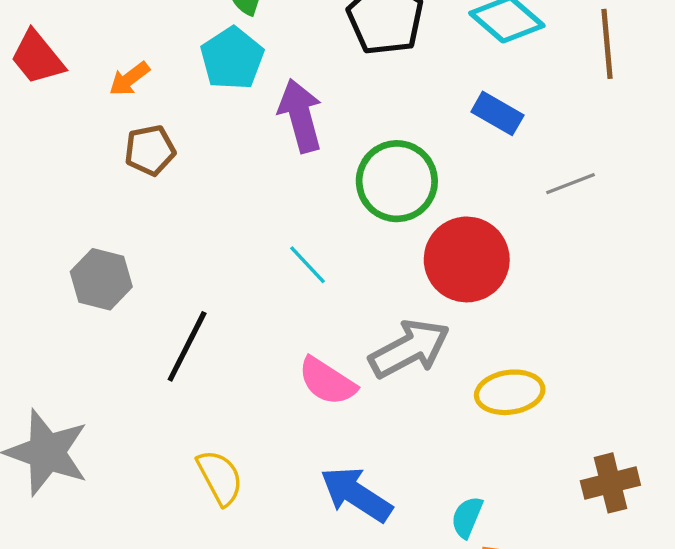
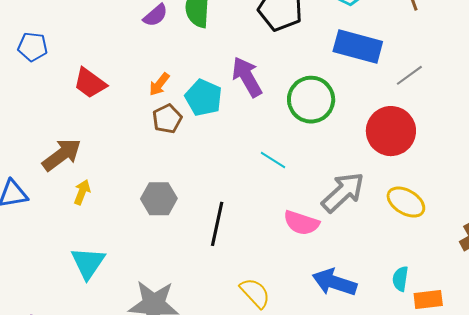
cyan pentagon: (232, 58) -> (204, 98), moved
orange arrow: (129, 79) -> (159, 84), moved
blue rectangle: (497, 113) -> (358, 47), size x1.6
red circle: (467, 259) -> (391, 131), moved
yellow ellipse: (510, 392) -> (406, 202), turned 54

